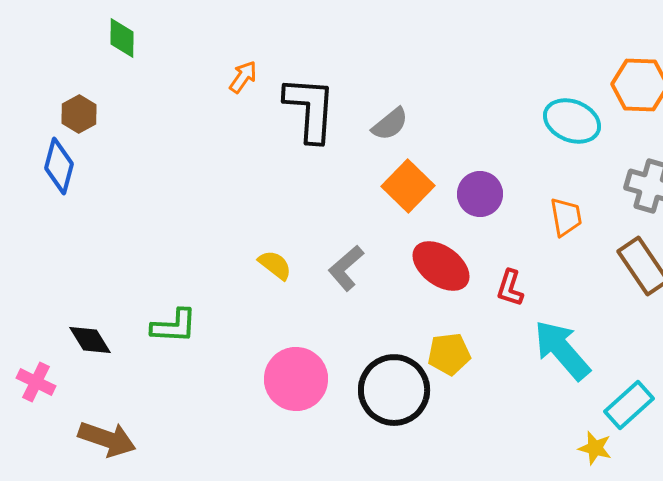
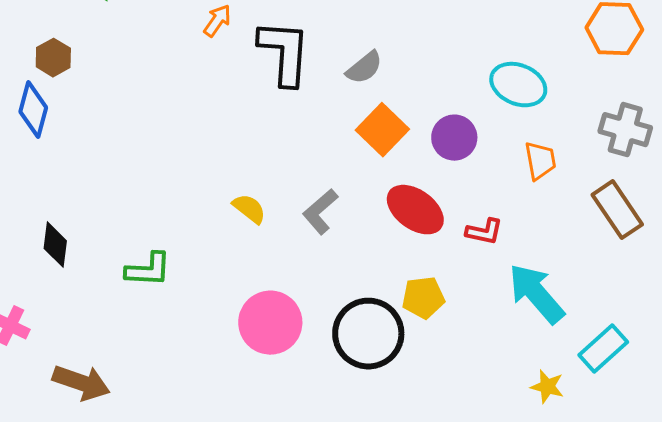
cyan ellipse: (572, 121) -> (518, 85), moved
red L-shape: (510, 288) -> (484, 232), turned -96
black diamond: (90, 340) -> (55, 245), moved, turned 39
yellow star: (595, 448) -> (547, 387), moved

